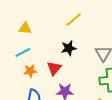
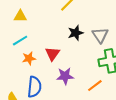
black star: (69, 48) -> (76, 33), moved

